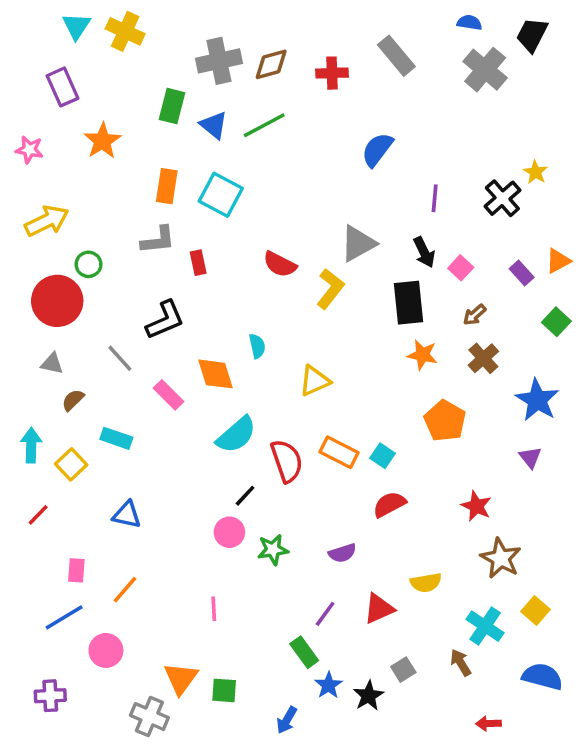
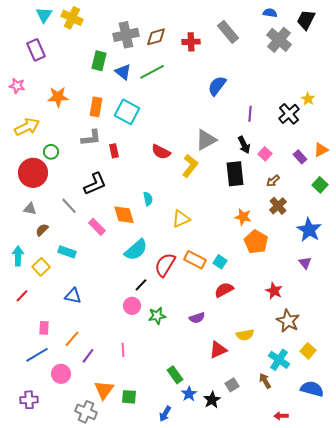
orange star: (102, 141) -> (58, 97), moved, turned 30
orange star: (422, 355) -> (243, 217), moved
red semicircle: (287, 461) -> (165, 265), turned -130
purple line: (325, 614) -> (88, 356), moved

